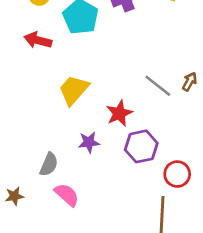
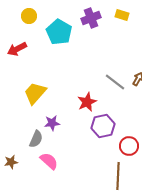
red arrow: (38, 40) -> (17, 49), moved, turned -42
yellow trapezoid: (74, 90) -> (35, 93), moved
purple star: (89, 142) -> (52, 123), moved

